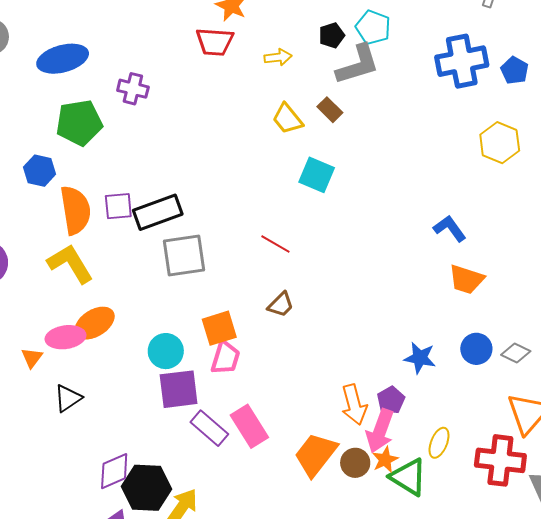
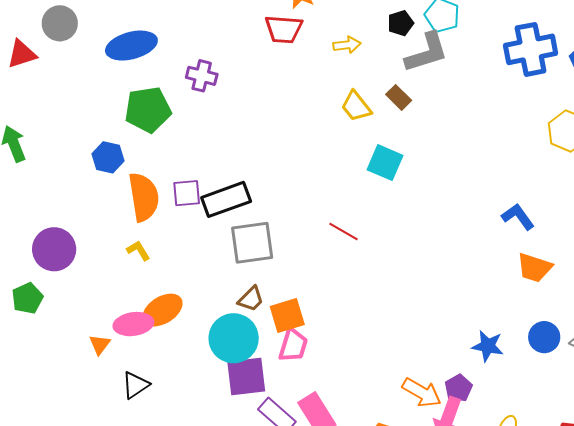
yellow L-shape: (70, 264) -> (138, 251), size x0.5
brown trapezoid: (281, 305) -> (251, 299), moved
cyan circle: (166, 351) -> (234, 338), size x1.4
orange arrow: (354, 405) -> (422, 393), turned -45

